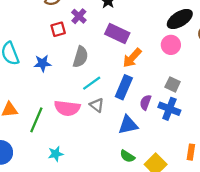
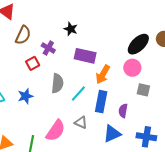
black ellipse: (180, 19) -> (138, 44), moved
pink circle: (171, 45) -> (132, 68), moved
cyan line: (92, 83) -> (78, 94), moved
pink semicircle: (67, 108) -> (56, 131), turned -50
blue cross: (169, 109) -> (146, 137), moved

